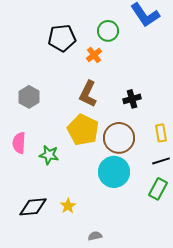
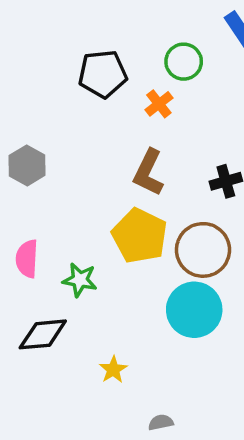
gray hexagon: (29, 97) -> (27, 165), moved
black diamond: (33, 207) -> (43, 334), moved

